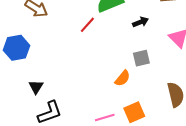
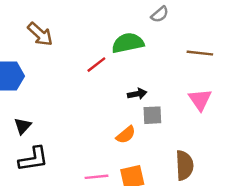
black arrow: (140, 22) -> (137, 94), moved

